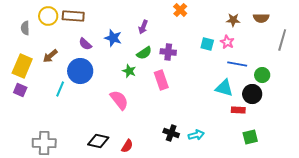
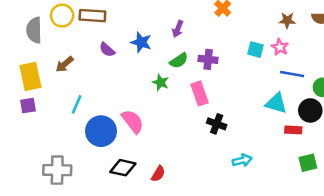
gray semicircle: (25, 28) -> (34, 30), size x1.5
yellow rectangle: (22, 66) -> (30, 76), turned -35
blue circle: (80, 71) -> (101, 131), moved
purple square: (20, 90) -> (28, 106), turned -32
pink semicircle: (119, 100) -> (133, 121), moved
black cross: (171, 133) -> (217, 124), moved

